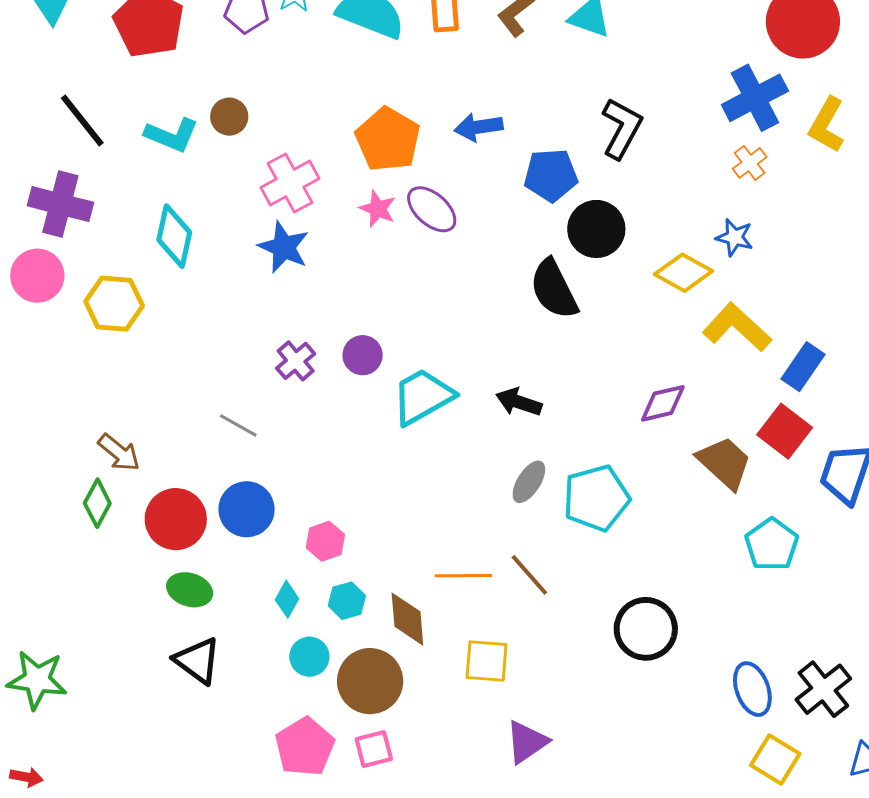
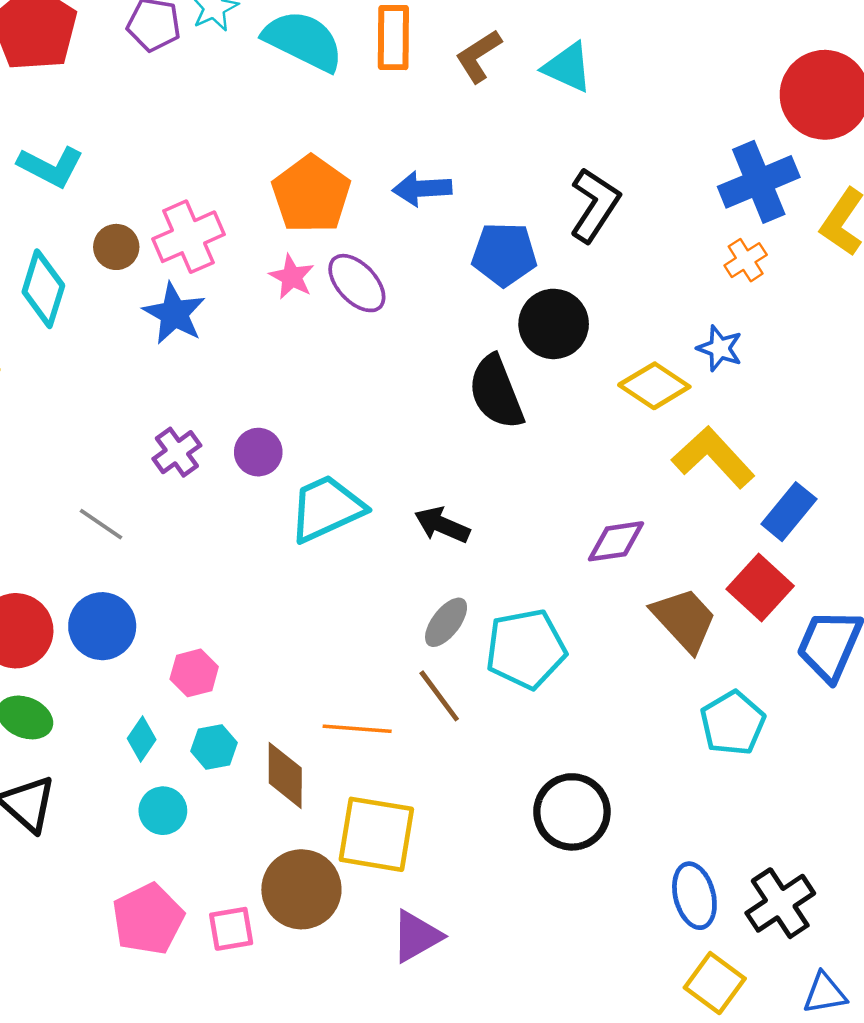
brown circle: (229, 117) -> (116, 247), moved
brown line: (529, 575) -> (439, 696), moved
yellow square: (487, 661) -> (376, 834), size x1.4
brown circle: (370, 681) -> (301, 889), moved

